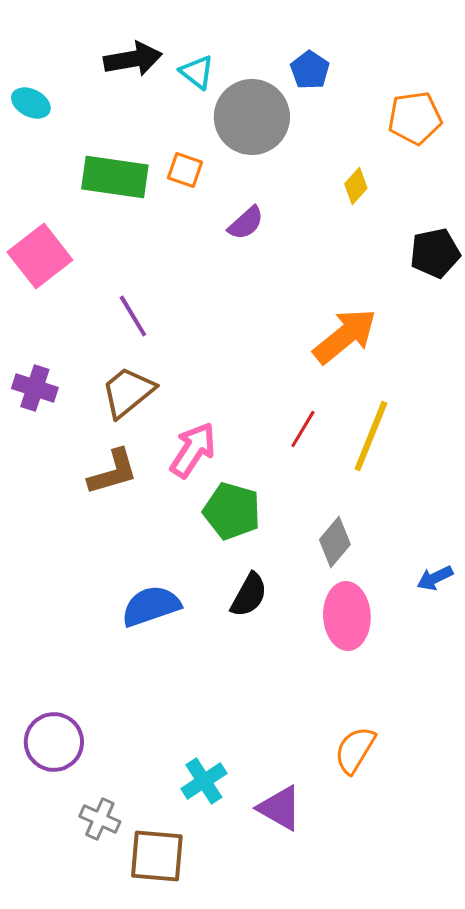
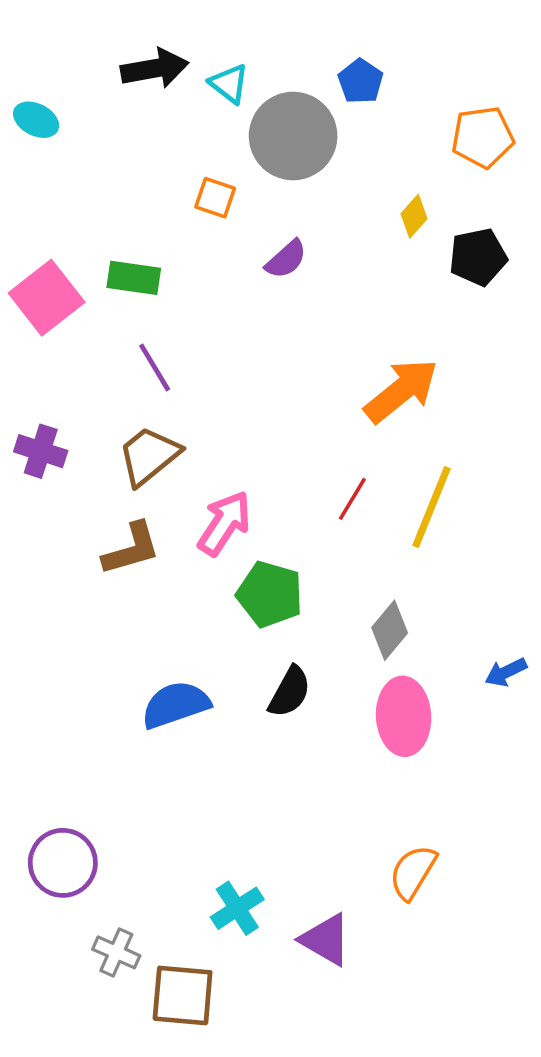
green rectangle: (115, 177) -> (134, 278), moved, size x0.7
black pentagon: (435, 253) -> (478, 257), moved

